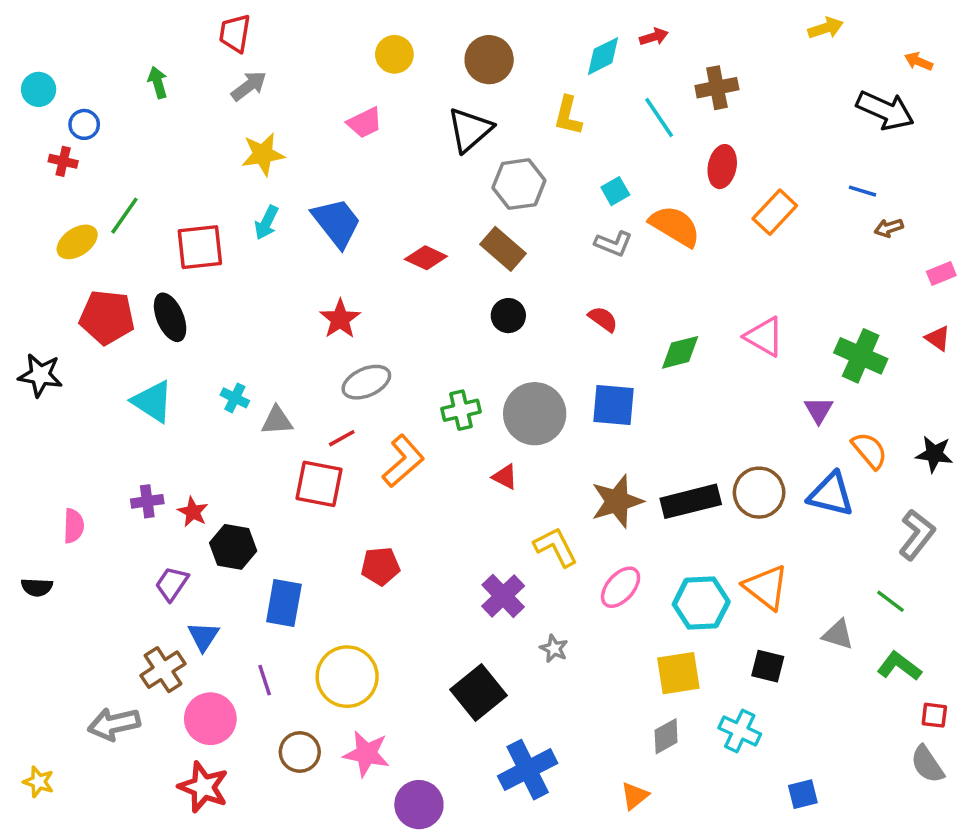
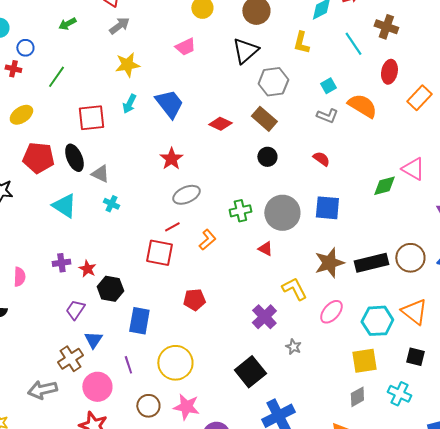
green arrow: (158, 82) -> (67, 24), turned -102
brown cross: (717, 88) -> (386, 27), turned 30
green line: (124, 216) -> (56, 77), moved
green diamond: (680, 352) -> (384, 186), moved
gray triangle: (277, 421) -> (100, 174), moved, turned 30
orange L-shape: (403, 461) -> (207, 240), size x0.7

